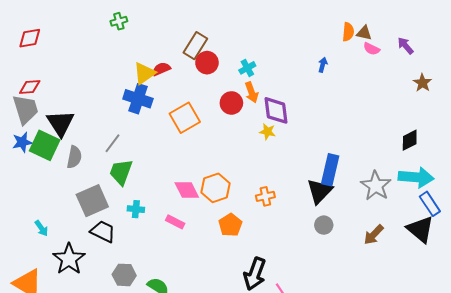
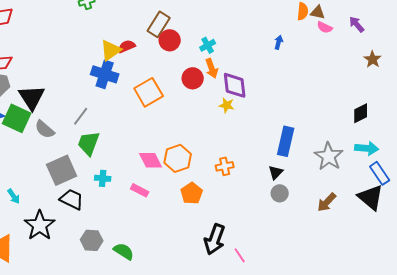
gray semicircle: (74, 157) -> (45, 129), turned 120
cyan arrow: (416, 177) -> (367, 148), size x0.7
black triangle: (320, 191) -> (276, 172), moved, size x0.6

